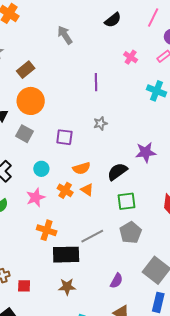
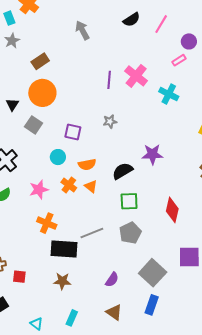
pink line: (153, 18) -> (161, 24), moved
pink cross: (131, 57) -> (136, 76), moved, size x1.6
cyan circle: (41, 169) -> (58, 157), moved

